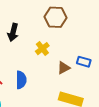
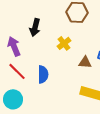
brown triangle: (64, 68) -> (85, 62), turned 32

